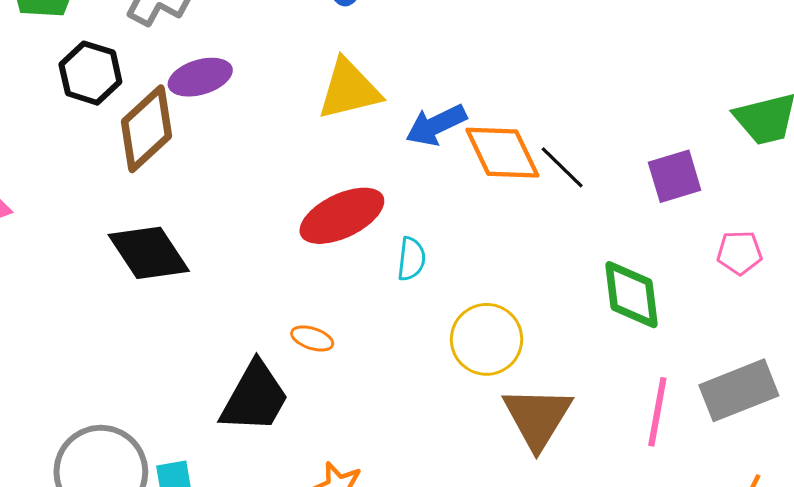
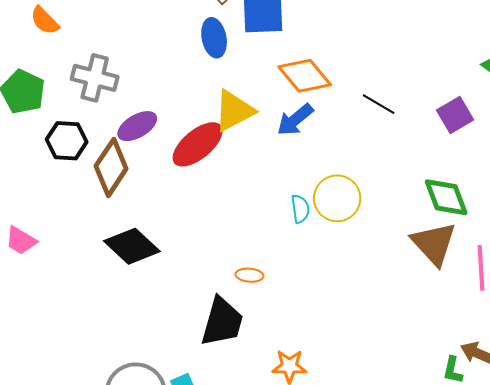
orange diamond: (502, 153) -> (305, 76), moved
black line: (562, 167) -> (379, 104), moved
red ellipse: (342, 216) -> (198, 144), moved
yellow circle: (487, 339) -> (337, 198), moved
brown triangle: (537, 418) -> (434, 244), moved

